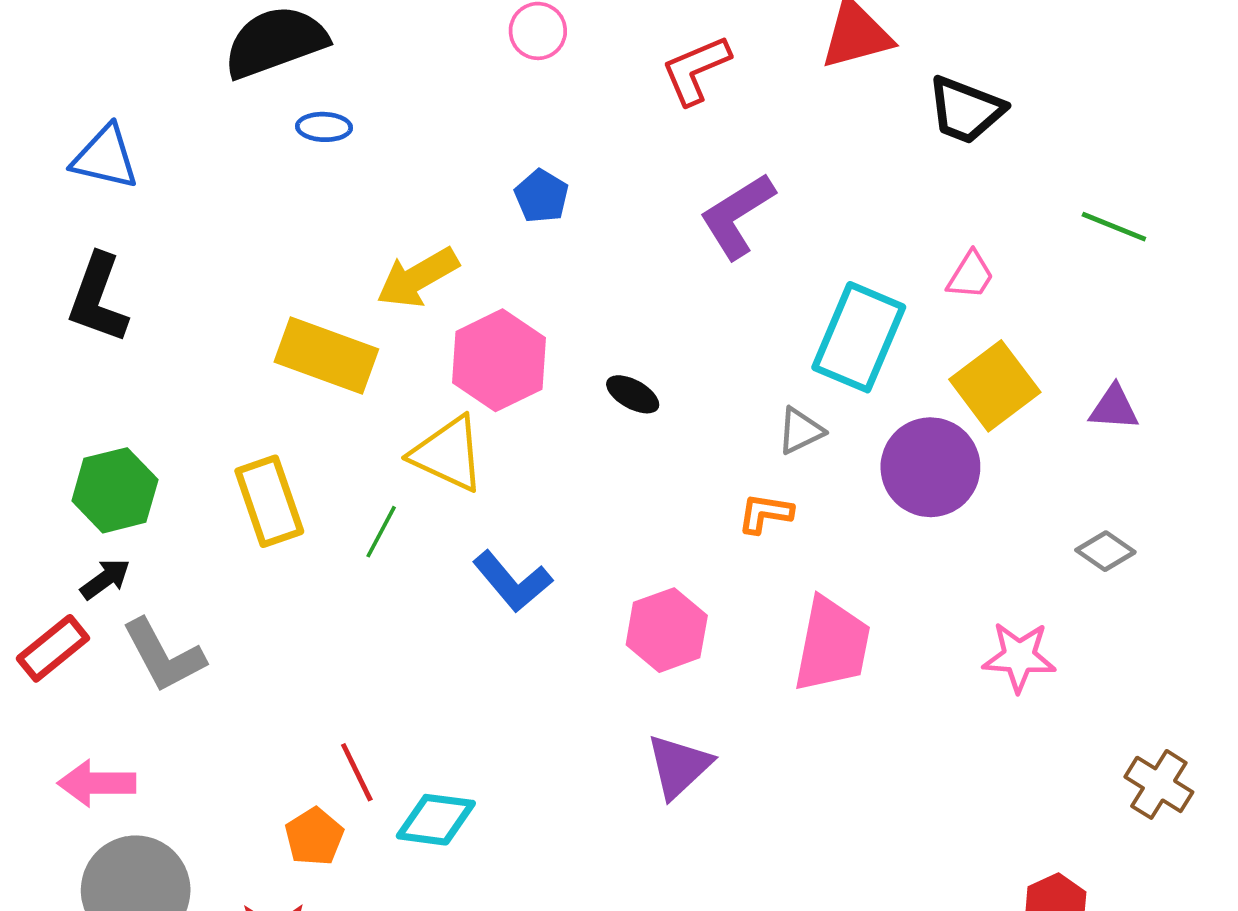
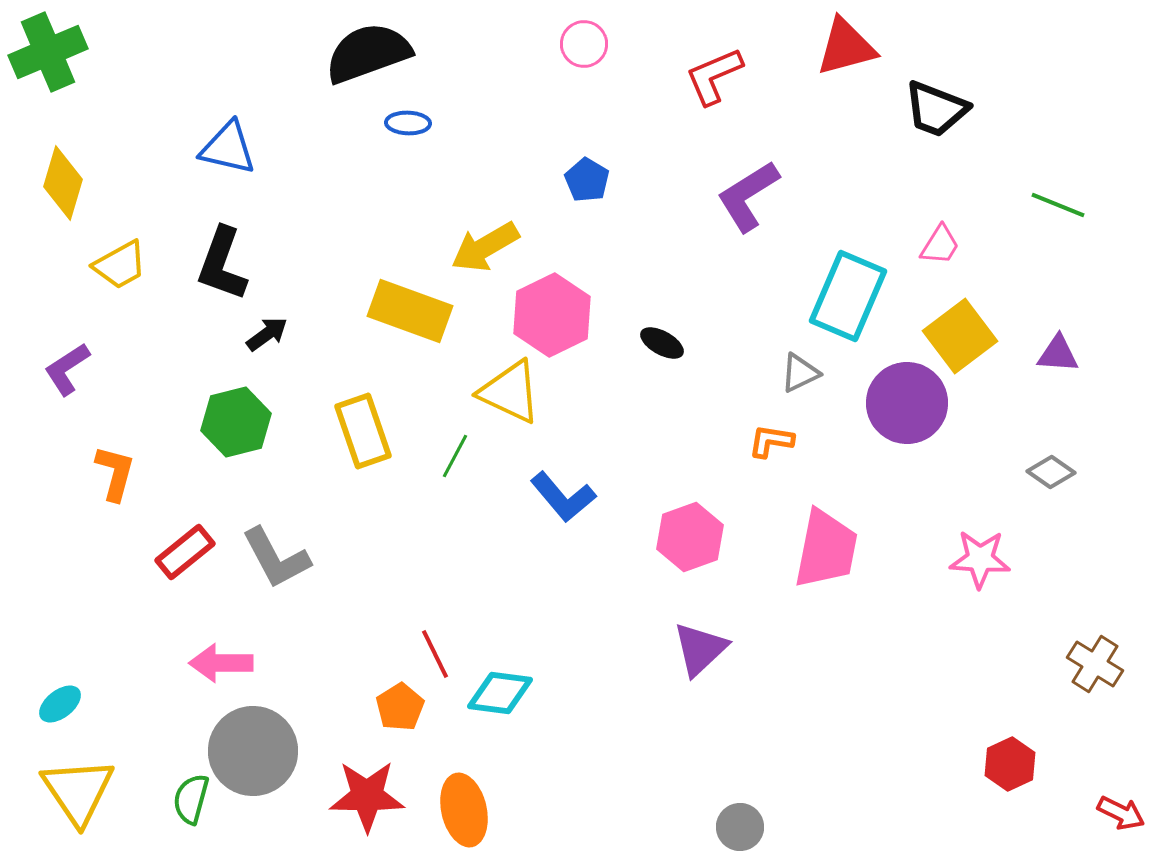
black arrow: (105, 579) -> (267, 334), moved

